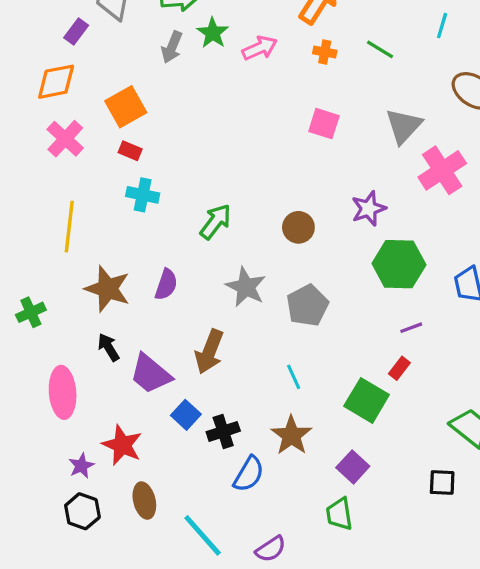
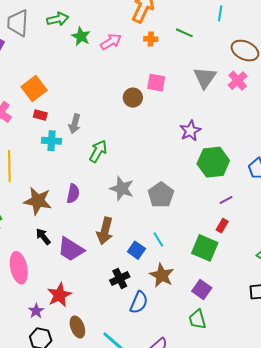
gray arrow: (172, 47) -> (75, 124), moved
pink cross: (442, 170) -> (238, 81), moved, size x0.7
brown circle: (298, 227) -> (133, 98), moved
blue square: (186, 415) -> (136, 250), moved
red star: (122, 445) -> (59, 295), turned 30

